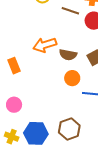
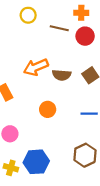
orange circle: (72, 78) -> (48, 109), moved
brown hexagon: (69, 129) -> (85, 155), moved

